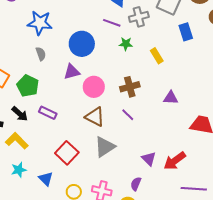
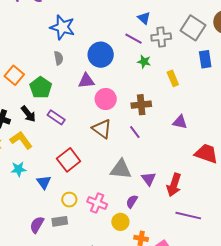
gray triangle: (105, 147) -> (121, 169), moved, turned 30
red arrow: (175, 161) -> (174, 185), turned -45

